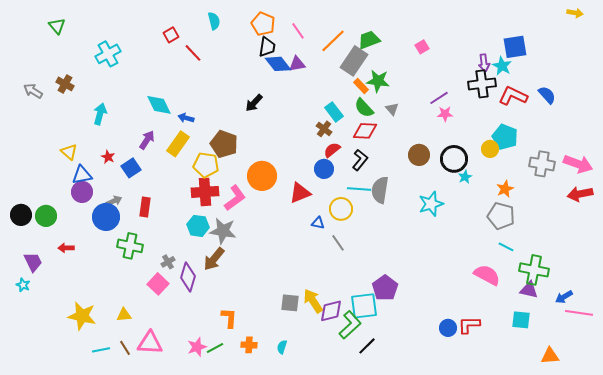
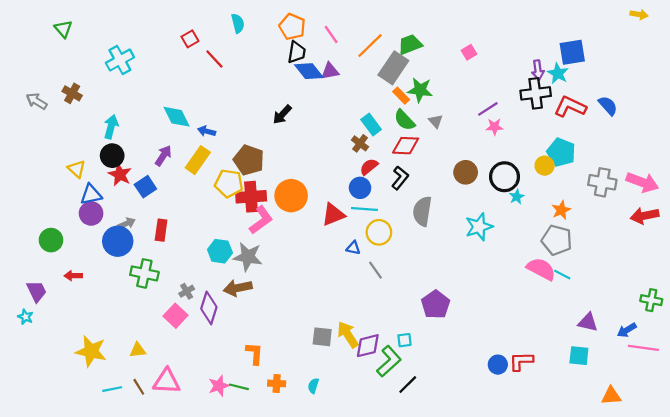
red star: (108, 157) -> (120, 175), size x1.5
cyan line: (359, 189) -> (364, 209), moved
red cross: (205, 192) -> (251, 197), moved
black circle: (21, 215) -> (112, 156), moved
brown arrow: (214, 259) -> (238, 288), turned 40
green cross: (534, 270) -> (651, 300), moved, size x0.7
pink semicircle: (487, 275) -> (541, 269), moved
purple pentagon: (385, 288) -> (436, 305), moved
cyan square: (364, 306) -> (404, 340), size x0.5
green line: (215, 348) -> (239, 387), turned 42

